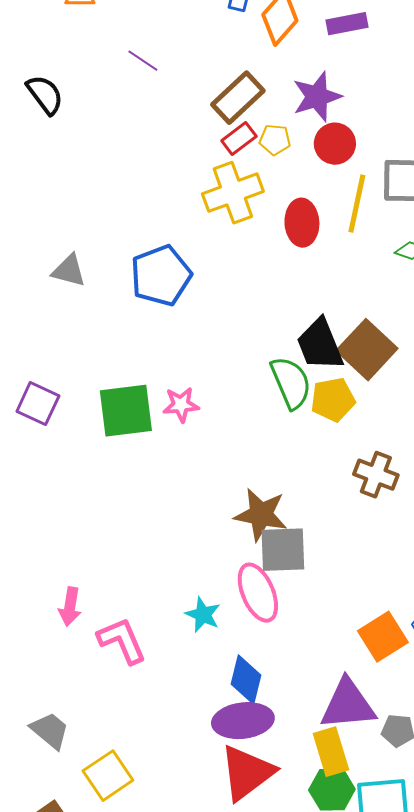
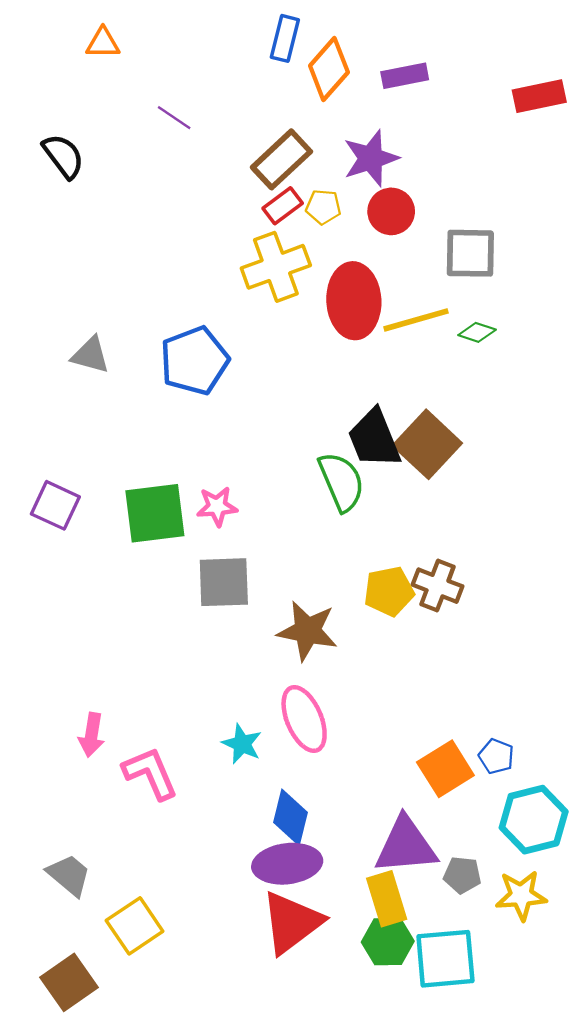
yellow line: (357, 204) -> (416, 320), moved, turned 62
red ellipse: (302, 223) -> (354, 301), size x1.4
yellow pentagon: (333, 400) -> (389, 591), moved
gray square: (283, 550) -> (224, 582), moved

